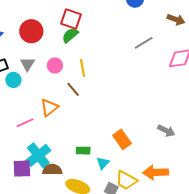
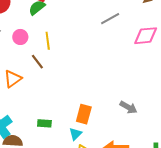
orange rectangle: (122, 139) -> (84, 114), turned 48
cyan triangle: (103, 163) -> (75, 134), moved

